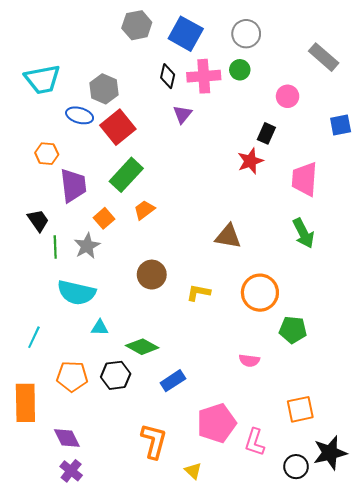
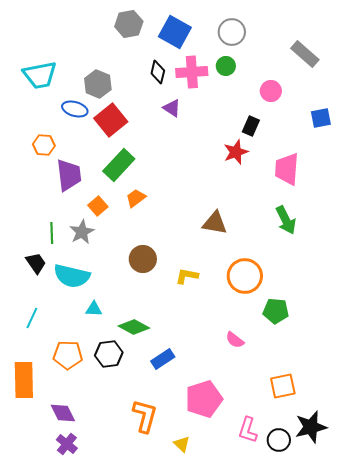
purple triangle: (182, 114) -> (172, 108), turned -36
black trapezoid: (38, 220) -> (36, 263), moved
pink semicircle: (249, 360) -> (235, 340), turned 30
pink L-shape: (255, 442) -> (248, 430), moved

